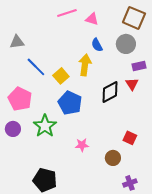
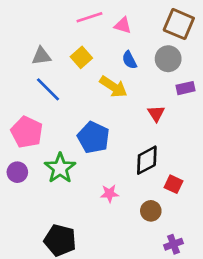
gray triangle: (17, 42) -> (41, 56), moved
yellow arrow: (85, 65) -> (113, 87), turned 115
yellow square: (61, 76) -> (81, 57), moved
red triangle: (132, 84) -> (156, 113), moved
black diamond: (110, 92) -> (147, 160), moved

